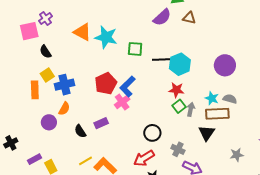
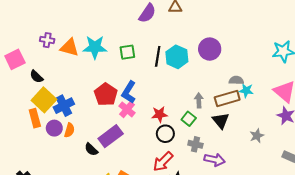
purple cross: (45, 19) -> (47, 40), moved, turned -32
black line: (162, 60) -> (158, 56), turned -66
purple circle: (225, 65) -> (210, 49), moved
yellow square: (47, 75) -> (44, 100), size x1.6
red star: (176, 90) -> (159, 114), moved
cyan star: (212, 98) -> (246, 91), moved
green square: (179, 106) -> (189, 119), moved
purple circle: (49, 122) -> (54, 128), moved
purple rectangle: (101, 123) -> (111, 136), size x1.6

